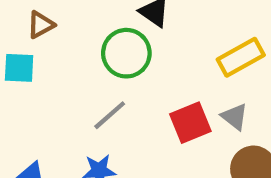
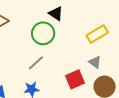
red square: (190, 123) -> (75, 79), moved

